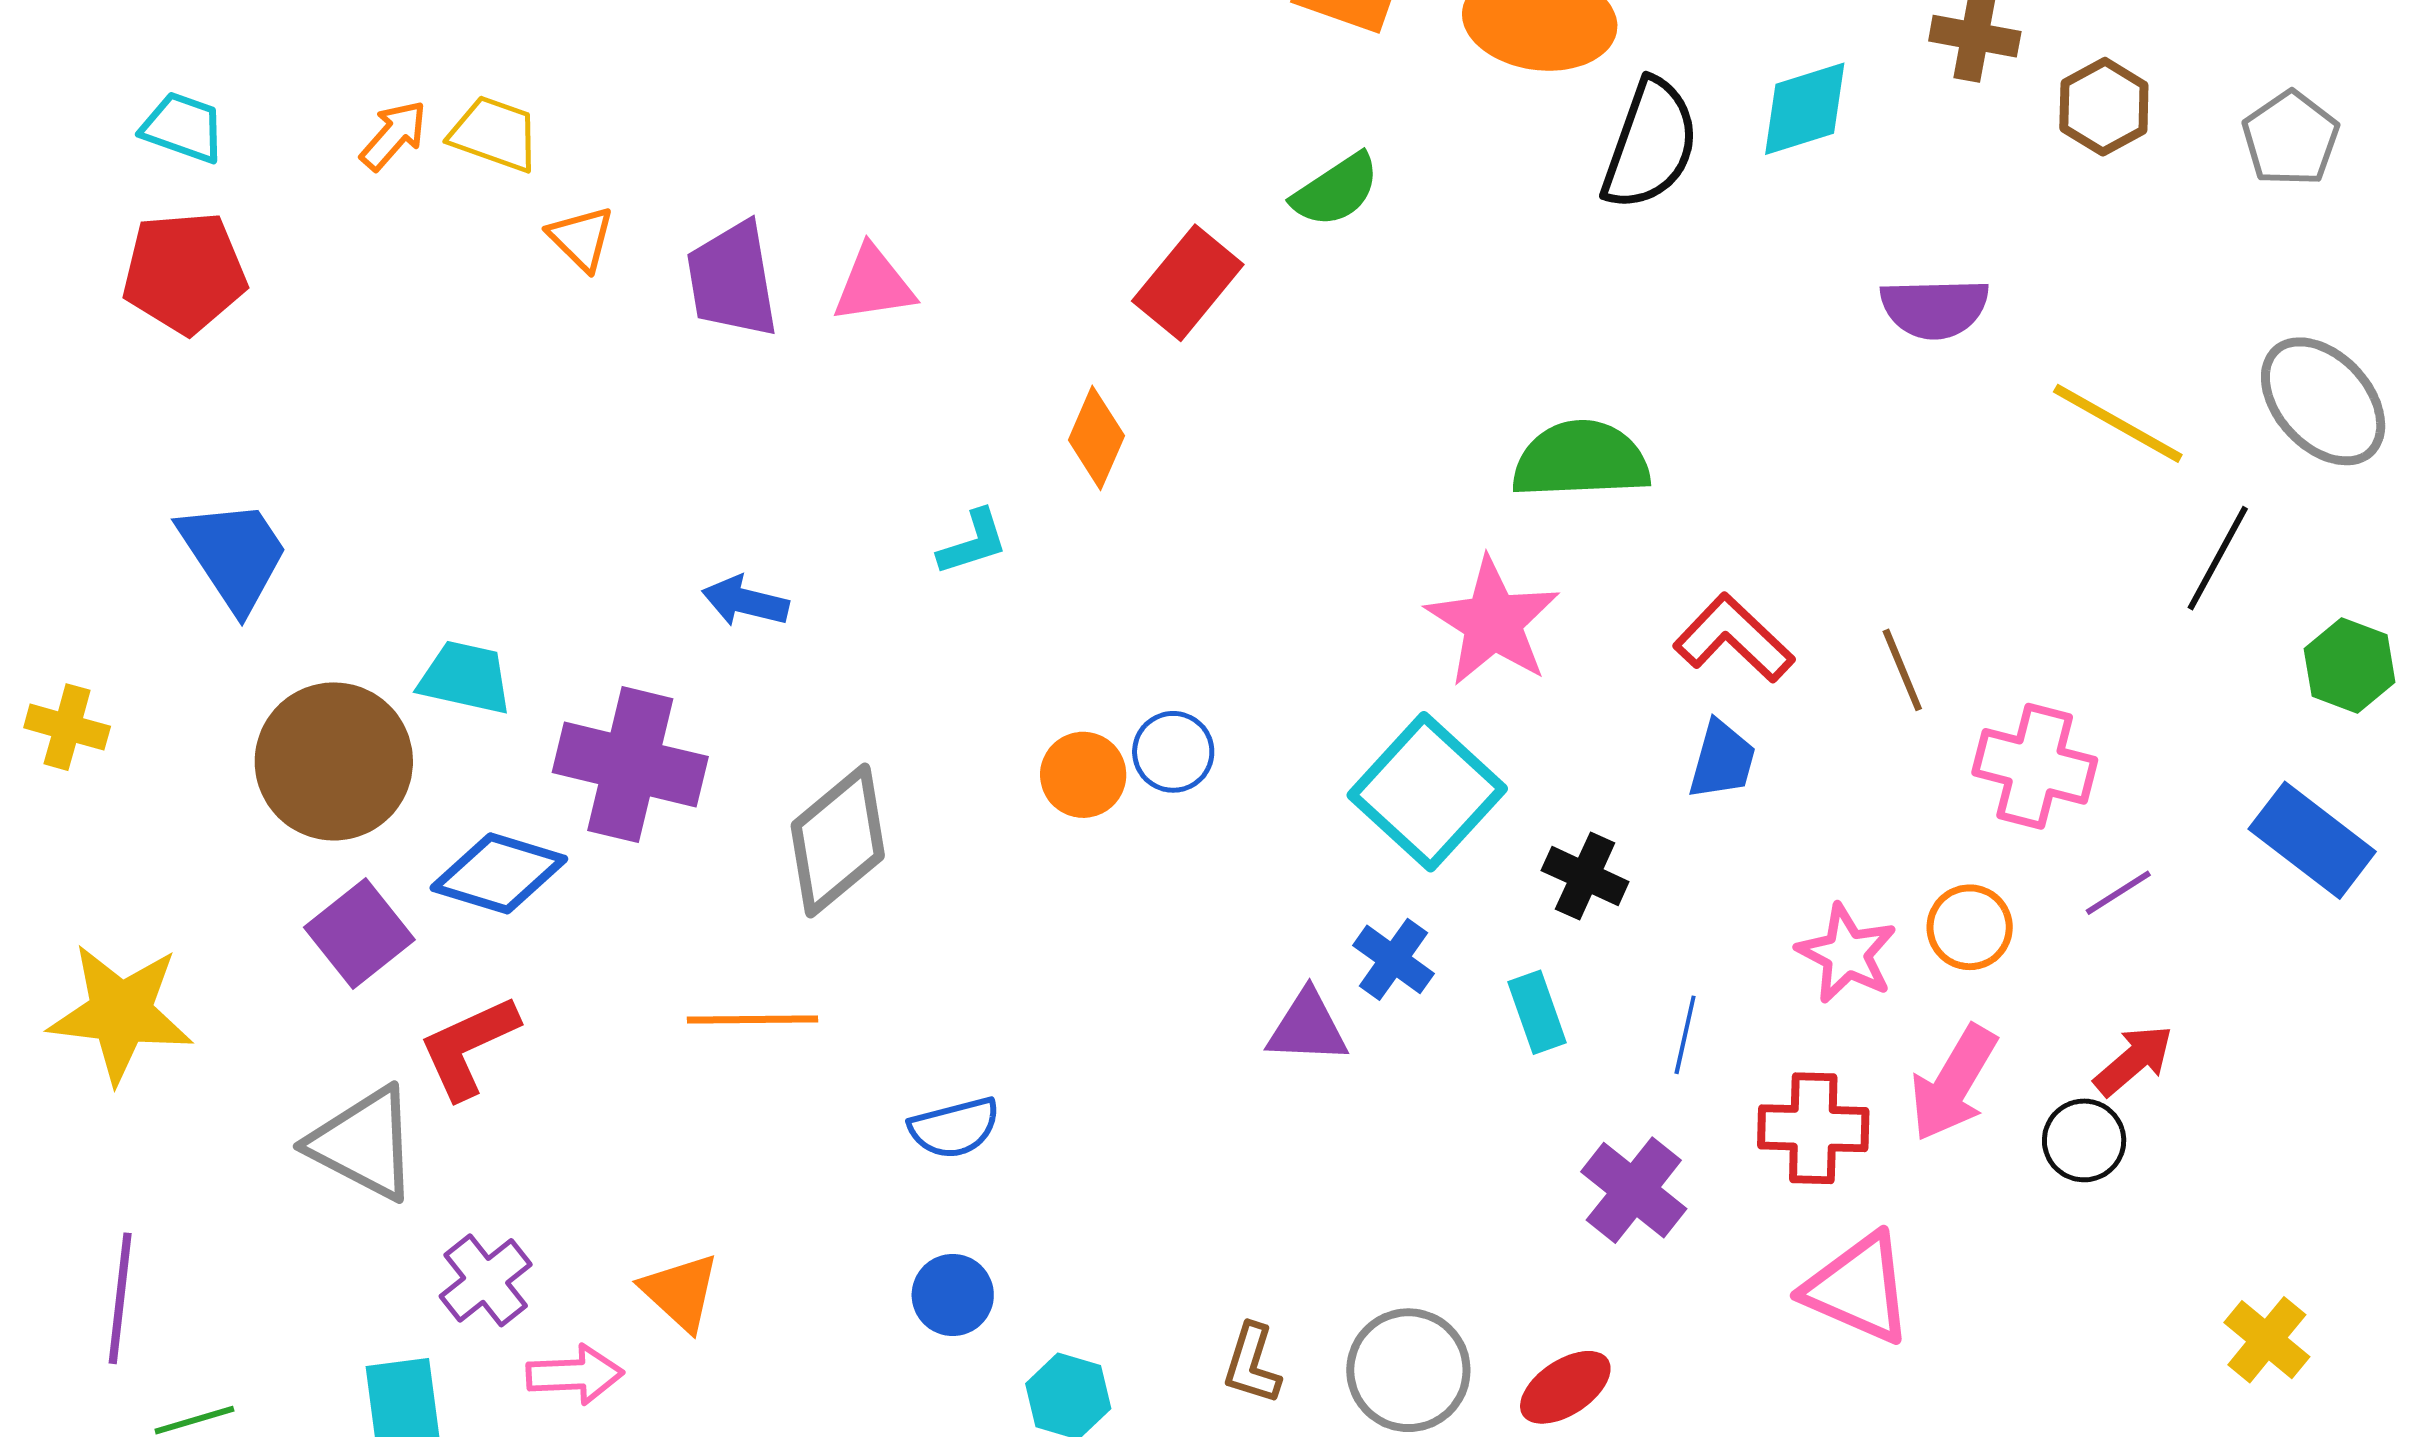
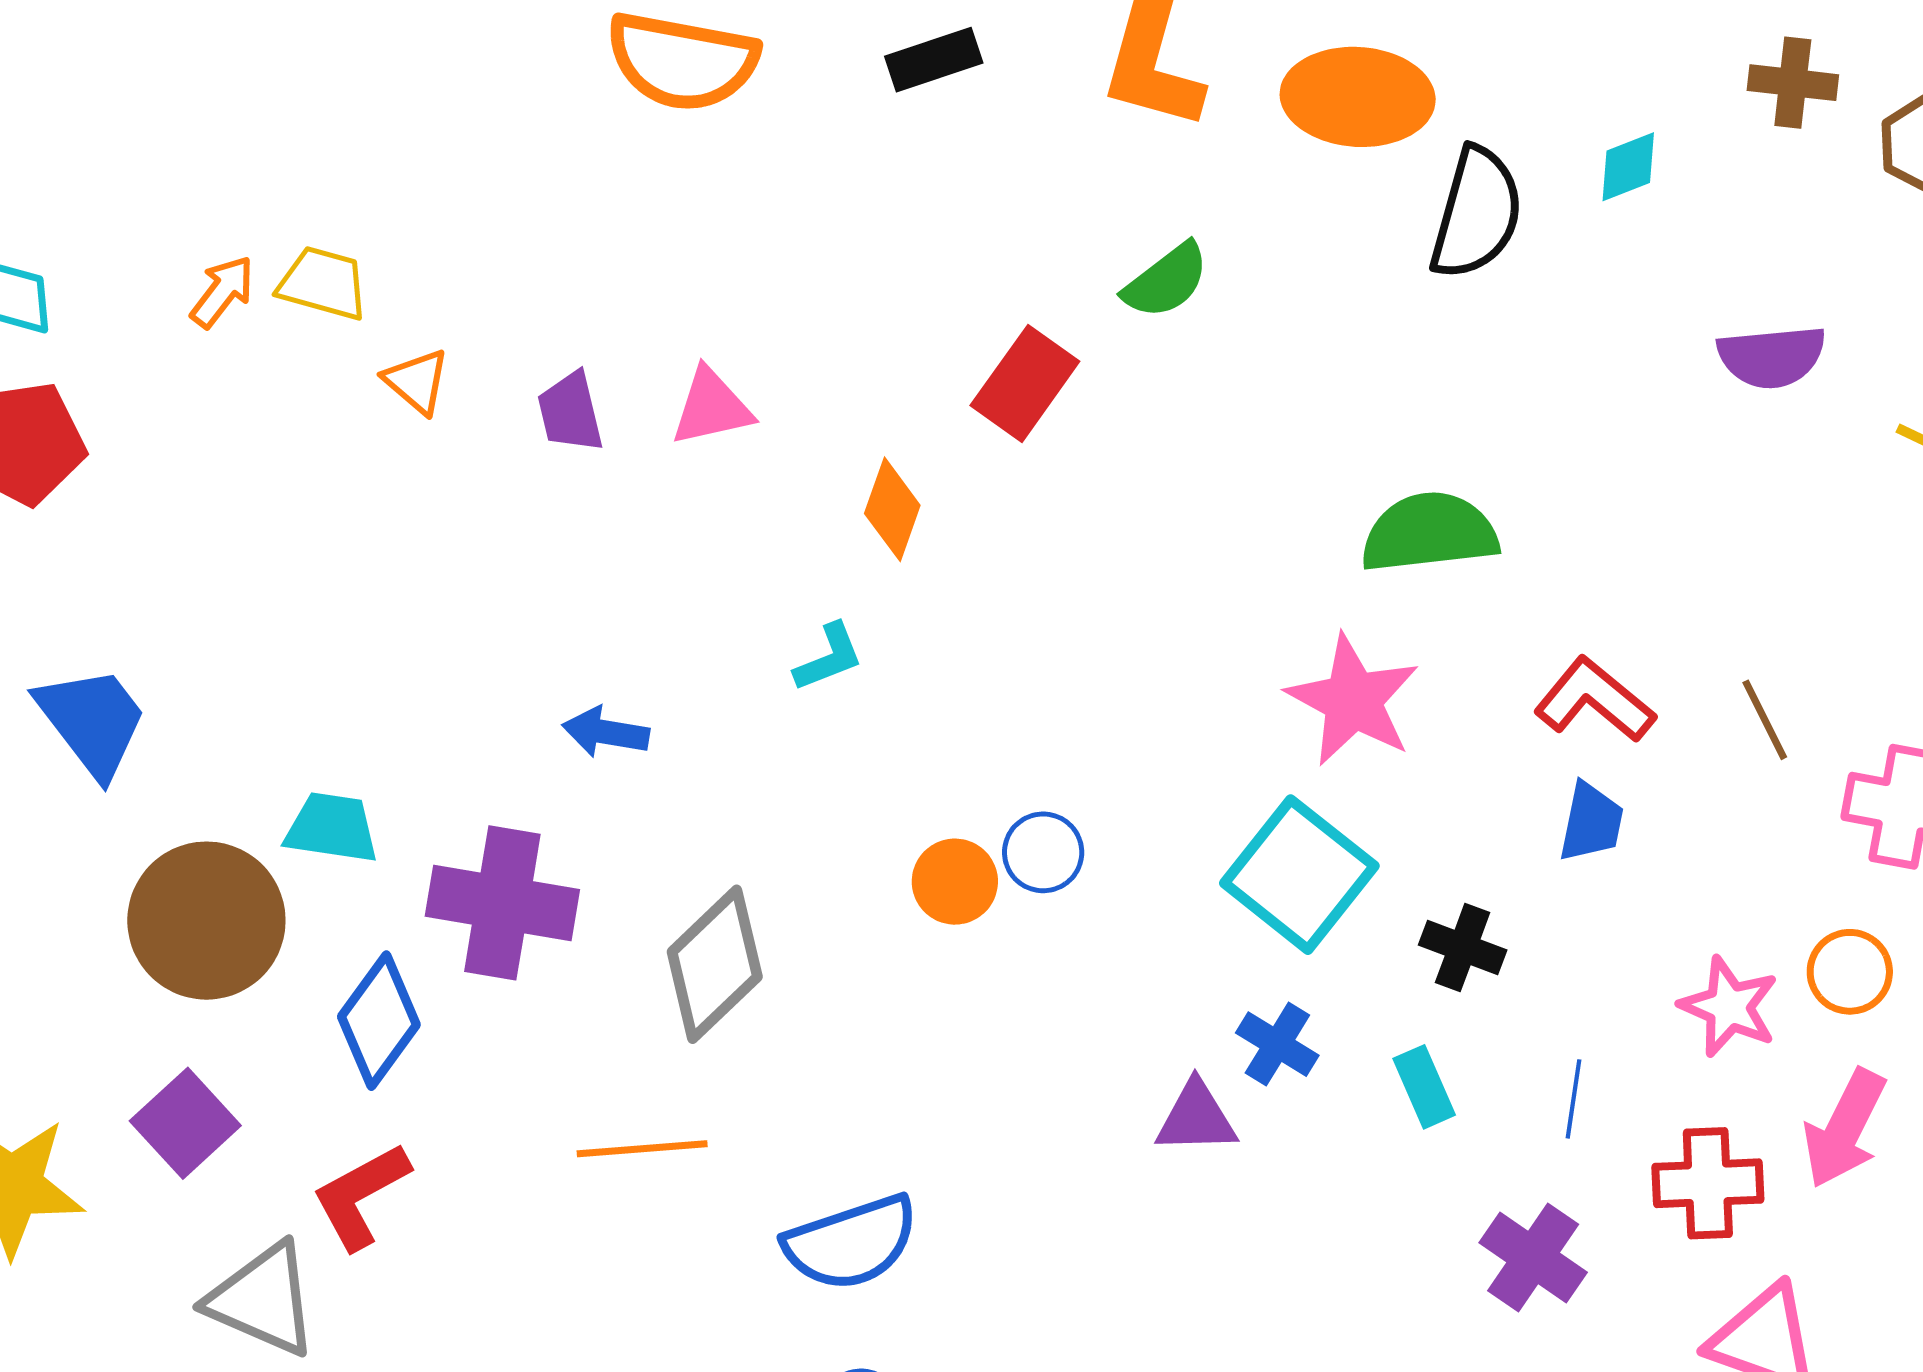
cyan diamond: (1805, 109) -> (1628, 167), size x0.7
purple trapezoid: (732, 280) -> (570, 412), size x0.7
orange diamond: (1096, 438) -> (892, 509), moved
blue diamond: (499, 873) -> (379, 1021), turned -67
purple square: (359, 934) -> (185, 1123), moved
blue semicircle: (954, 1128) -> (851, 1243), size x1.5

